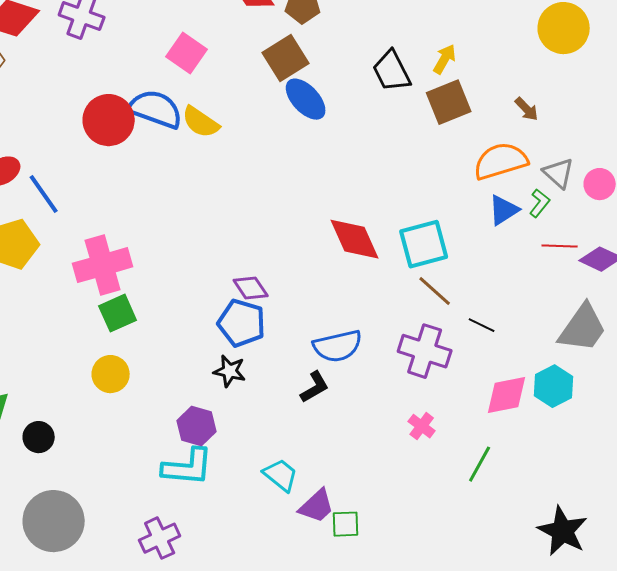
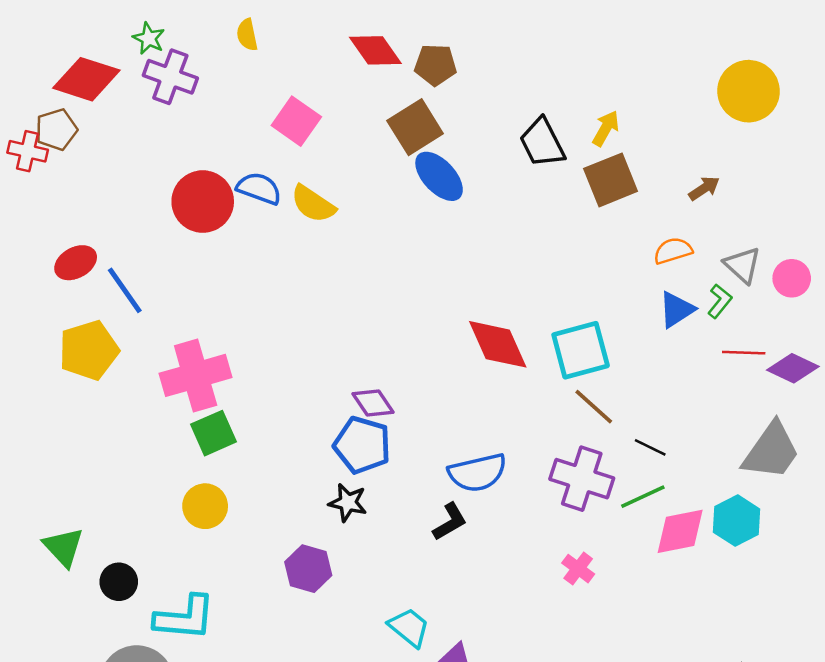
blue semicircle: (156, 109) -> (259, 188), size x0.7
brown arrow: (527, 109) -> (704, 188), turned -80
orange semicircle: (501, 161) -> (673, 251), size x0.6
green line: (480, 464) -> (643, 497), moved, turned 36
cyan L-shape: (188, 467) -> (185, 618), moved

